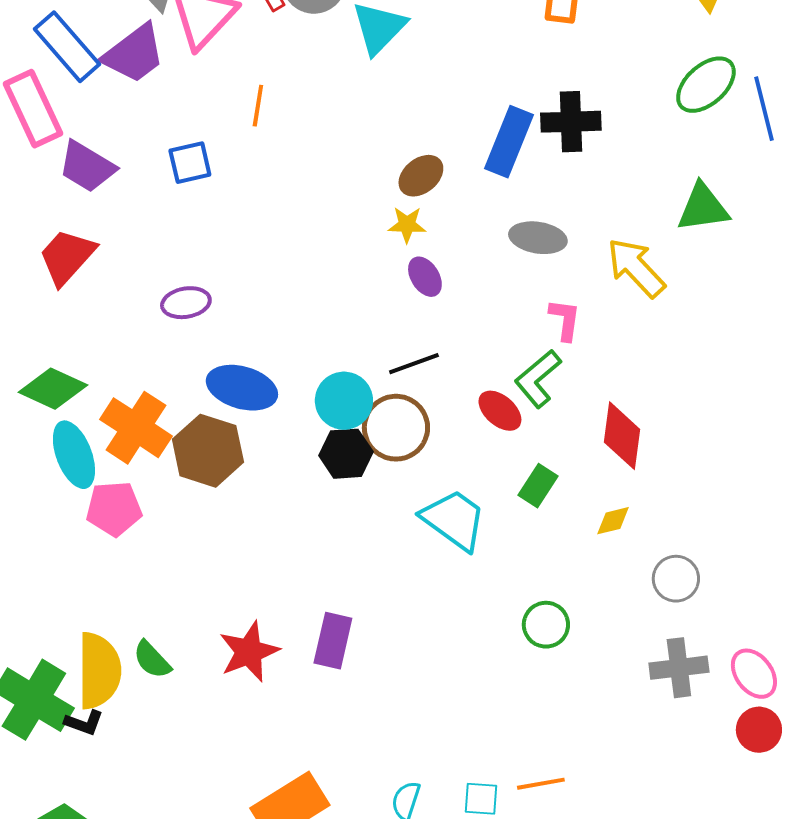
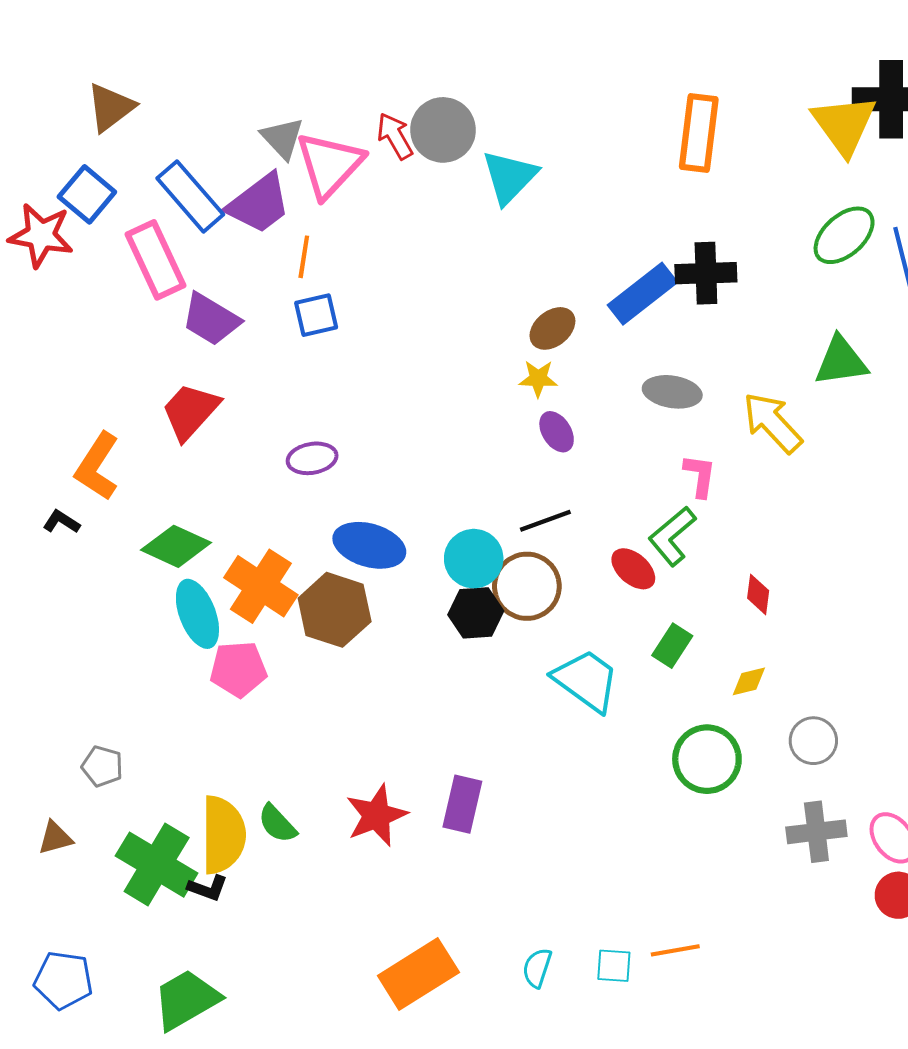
orange line: (258, 106) -> (304, 257), moved
blue rectangle: (509, 142) -> (643, 294), turned 30
red diamond: (622, 436) -> (758, 594), size x0.6
green circle: (546, 625) -> (707, 759), moved, size x1.4

